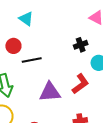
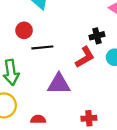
red L-shape: (80, 84) -> (85, 57), moved

